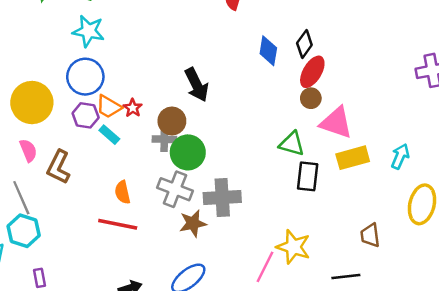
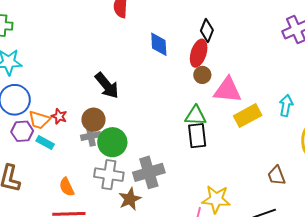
black diamond: (304, 44) -> (207, 30), moved
black rectangle: (308, 176) -> (197, 136), moved

